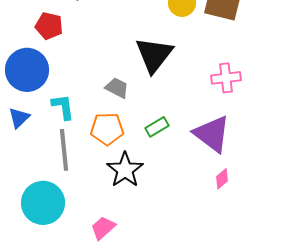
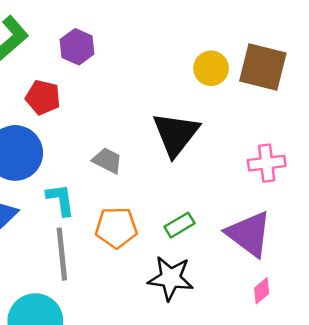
gray trapezoid: (117, 88) -> (107, 161), moved
black star: (125, 170) -> (171, 278), moved, turned -30

